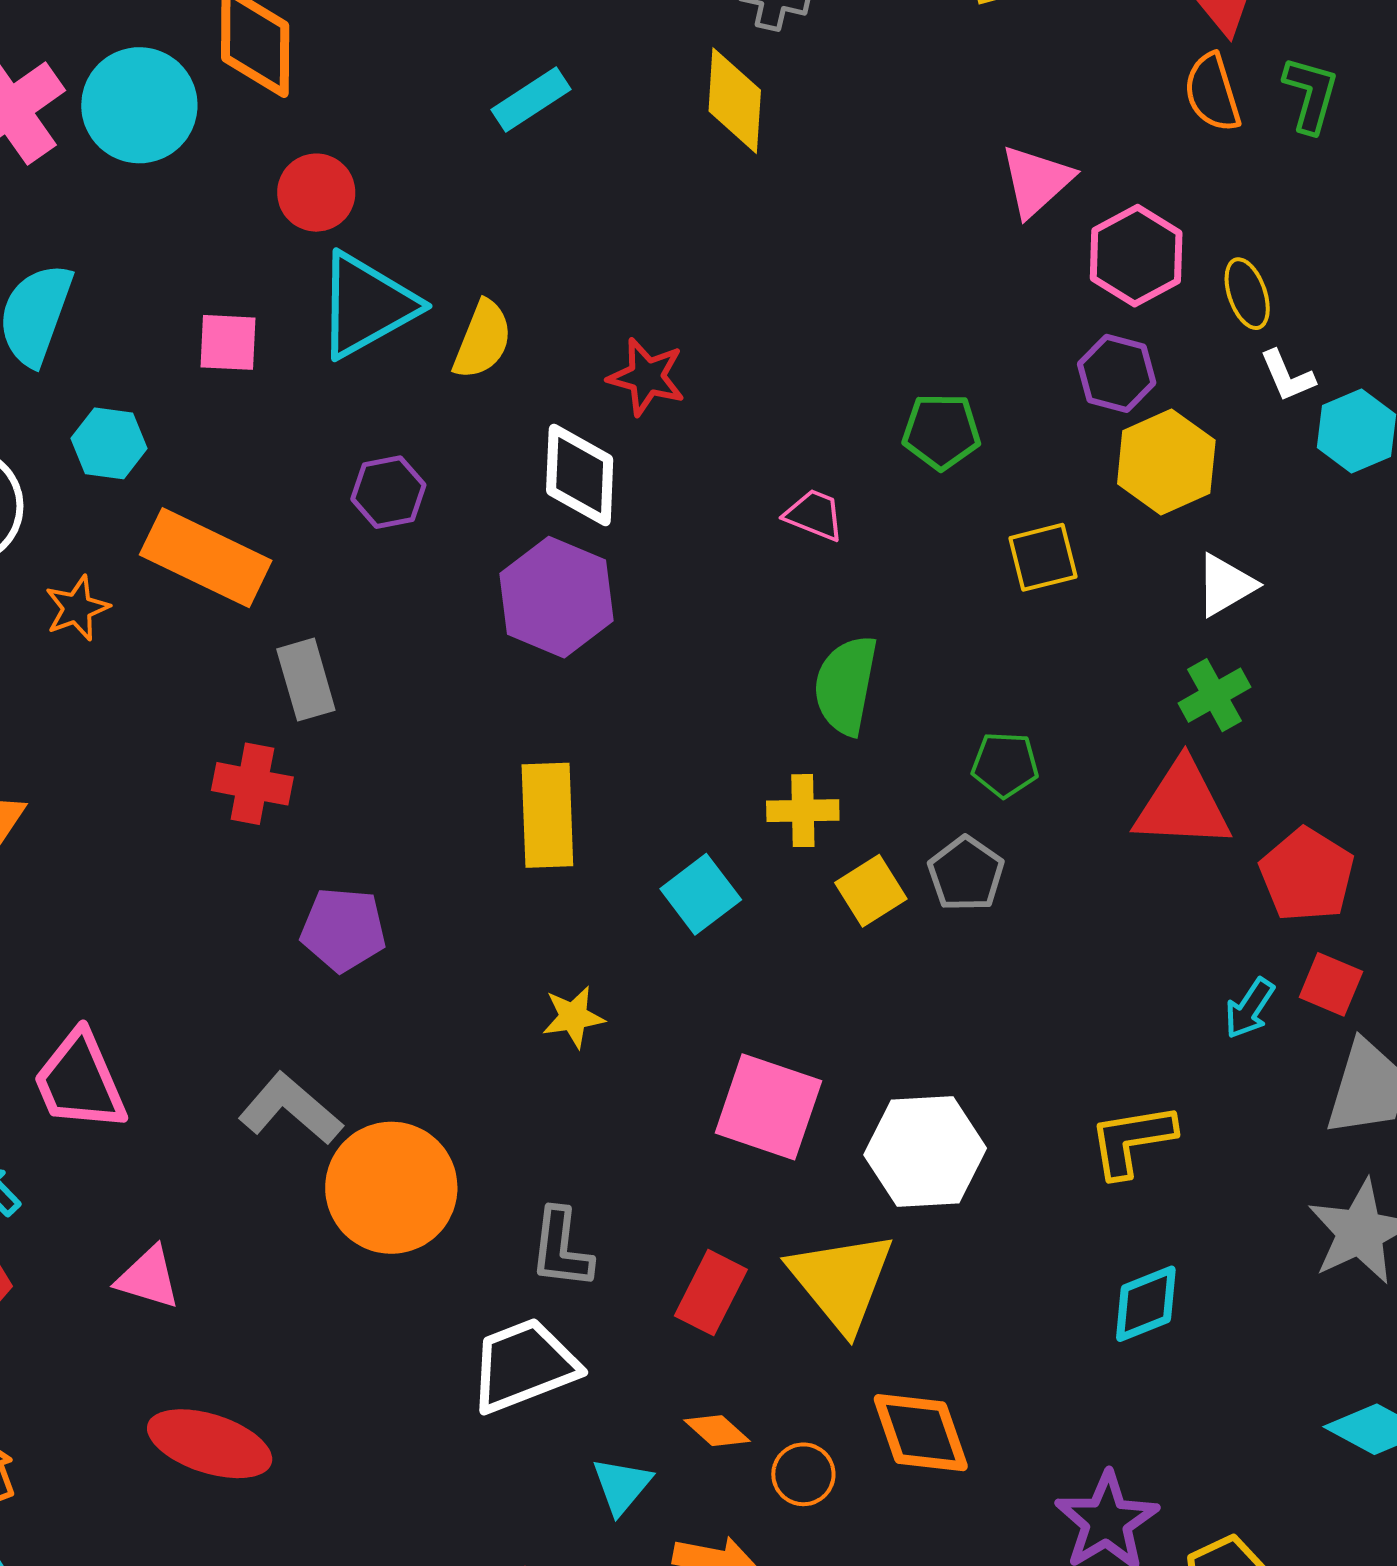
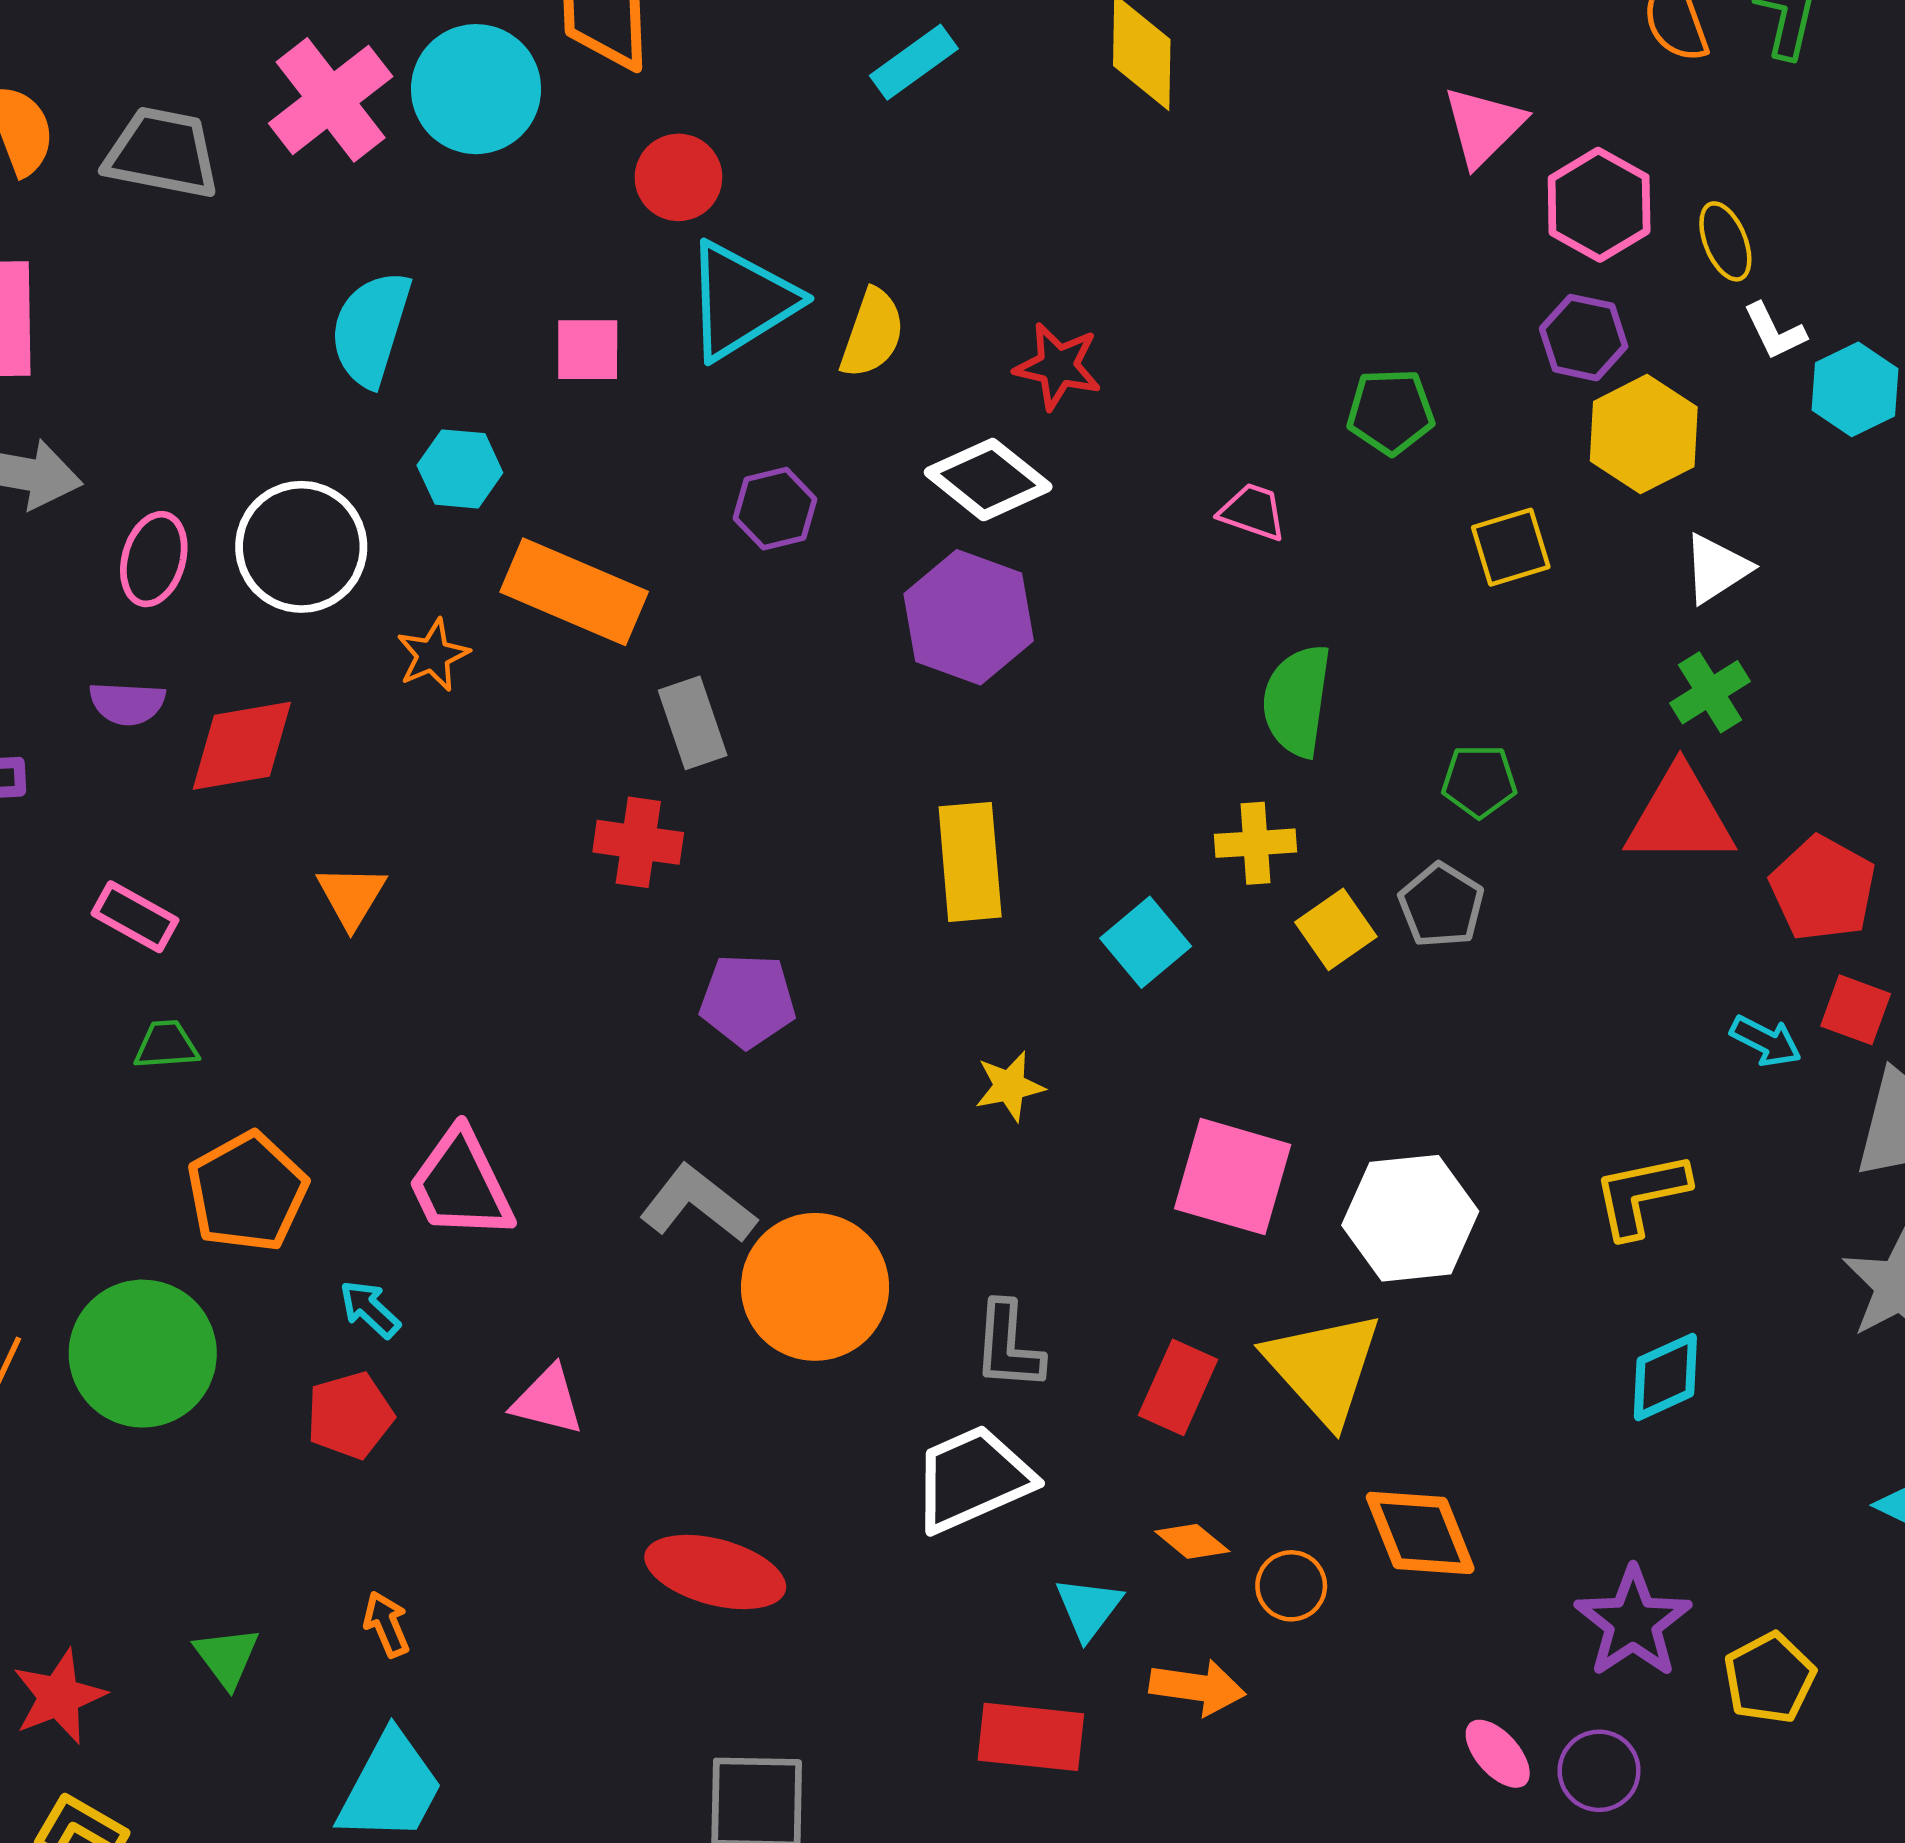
white diamond: (580, 475) -> (988, 480), turned -51
cyan arrow: (1250, 1008) -> (1766, 1041), turned -94
red ellipse: (210, 1444) -> (715, 1572), moved

